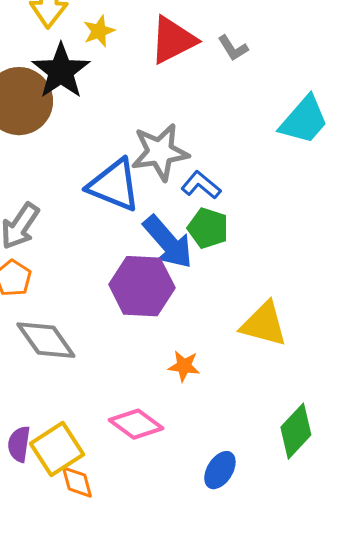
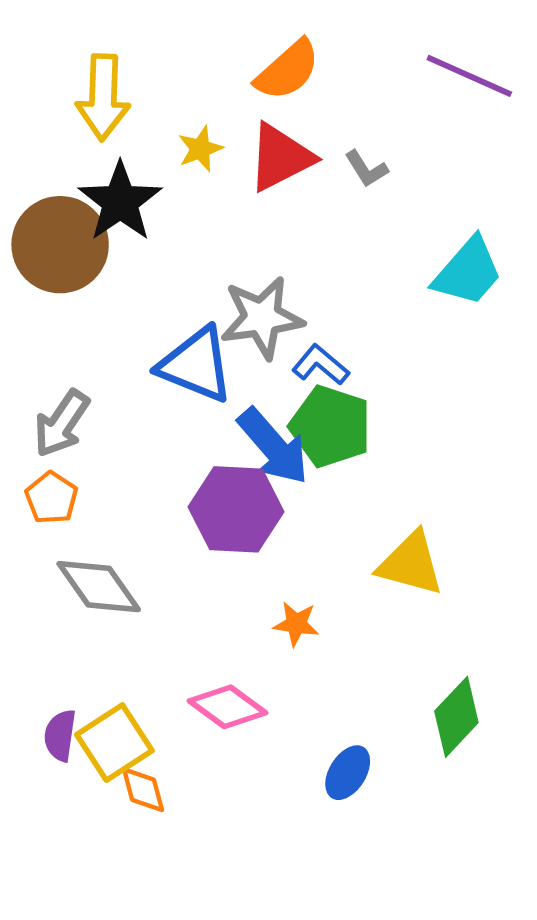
yellow star: (99, 31) -> (200, 149), moved
green pentagon: (208, 228) -> (331, 426), size x1.4

